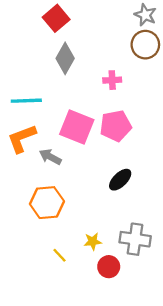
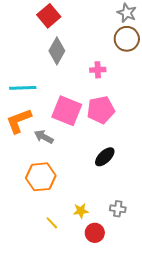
gray cross: (135, 239) -> (118, 209), size x0.6

